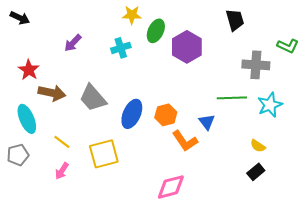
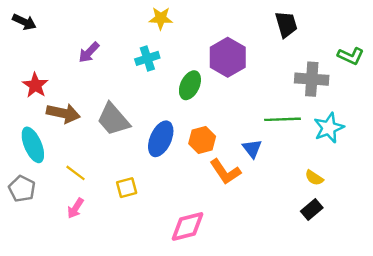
green ellipse: (156, 31) -> (190, 85), moved
yellow square: (104, 154) -> (127, 188), size x0.6
gray pentagon: (18, 155) -> (22, 189), turned -30
pink diamond: (171, 187) -> (188, 226), moved

